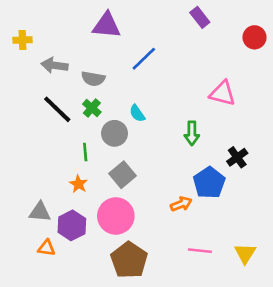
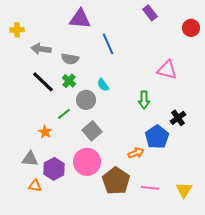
blue line: (144, 59) -> (108, 44), turned -70
green line: (85, 152) -> (64, 114), turned 56
orange star: (79, 184) -> (45, 132), moved
brown pentagon: (129, 260) -> (116, 181), moved

